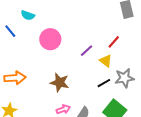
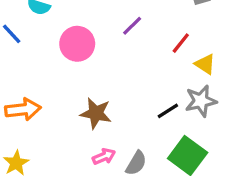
purple line: (87, 51) -> (132, 26), moved
yellow triangle: (106, 61) -> (205, 64), moved

